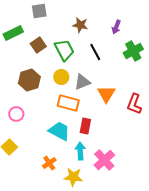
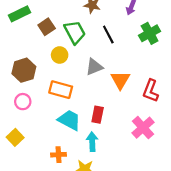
yellow circle: (61, 77) -> (60, 55), moved
brown hexagon: (29, 80) -> (24, 70), moved
orange rectangle: (68, 103) -> (61, 90), moved
pink cross: (104, 160) -> (143, 128), moved
orange cross: (49, 163) -> (59, 155), turned 32

